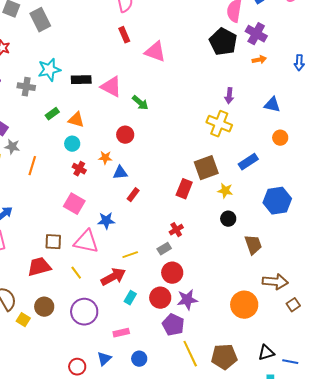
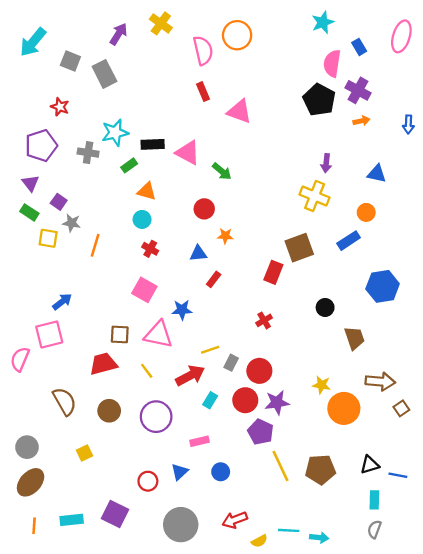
green rectangle: (52, 114) -> (129, 165), moved
orange circle: (280, 138) -> (366, 212), moved
orange star: (105, 158) -> (225, 236), moved
yellow star: (225, 191) -> (322, 385), moved
gray rectangle: (164, 249) -> (231, 363), moved, turned -32
yellow square: (23, 320) -> (85, 453), moved, turned 32

